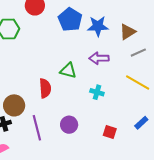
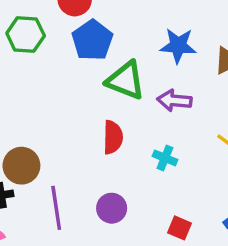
blue pentagon: (70, 20) -> (92, 40), moved
green triangle: (68, 71) -> (126, 80), moved, size x1.4
red semicircle: (45, 88) -> (113, 137), moved

